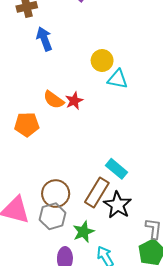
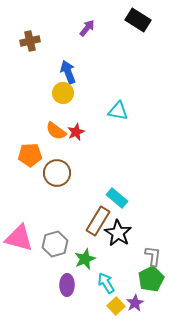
blue arrow: (44, 39) -> (68, 72), moved
yellow circle: (102, 60) -> (63, 93), moved
brown circle: (56, 194) -> (57, 173), moved

